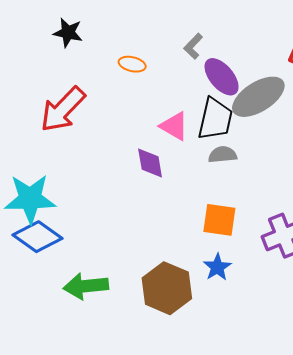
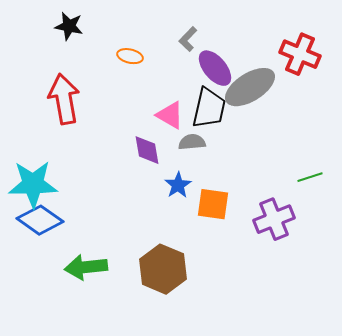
red arrow: (63, 109) -> (64, 99), turned 126
gray semicircle: (223, 155) -> (192, 142), moved
blue star: (217, 267) -> (178, 185), moved

